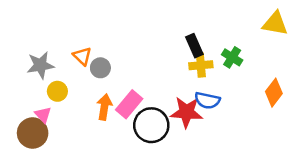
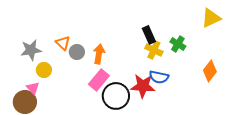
yellow triangle: (275, 23) -> (211, 18), turned -35
yellow cross: (201, 65) -> (154, 50), turned 30
orange arrow: (104, 107) -> (99, 54), moved

